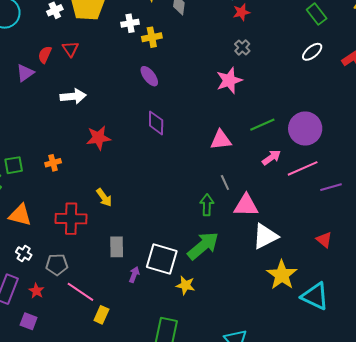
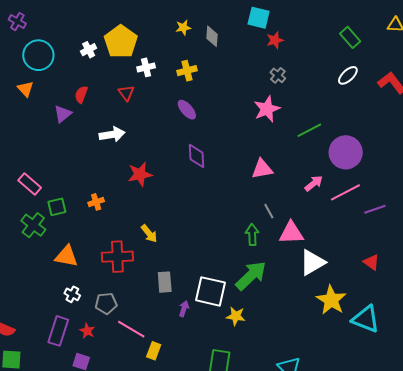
white cross: (130, 23) -> (146, 67), moved
red triangle: (70, 49) -> (126, 93), moved
green line: (262, 125) -> (309, 130), moved

